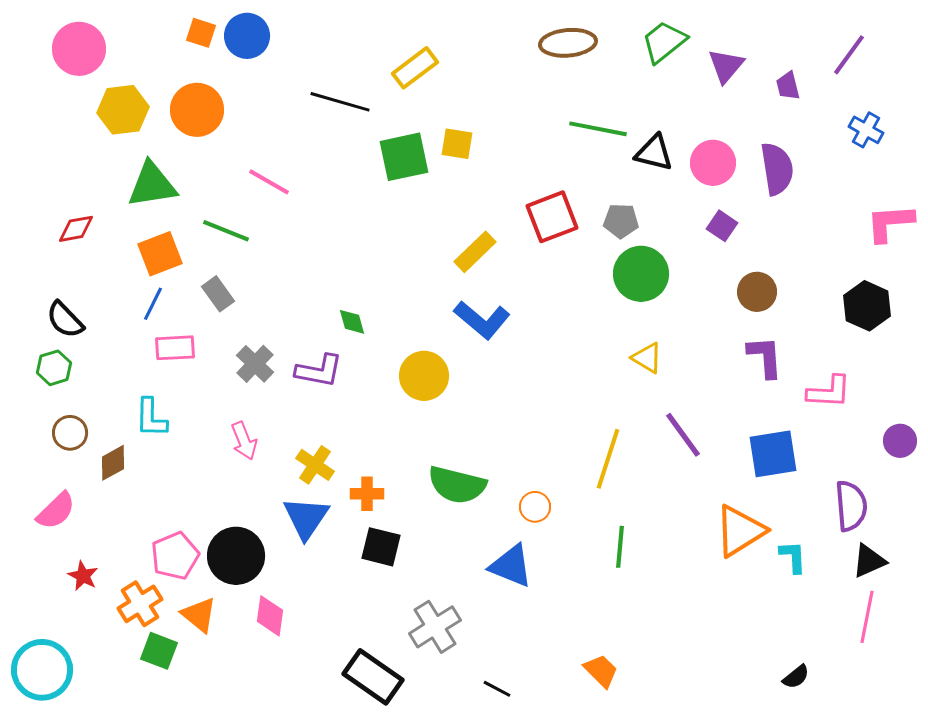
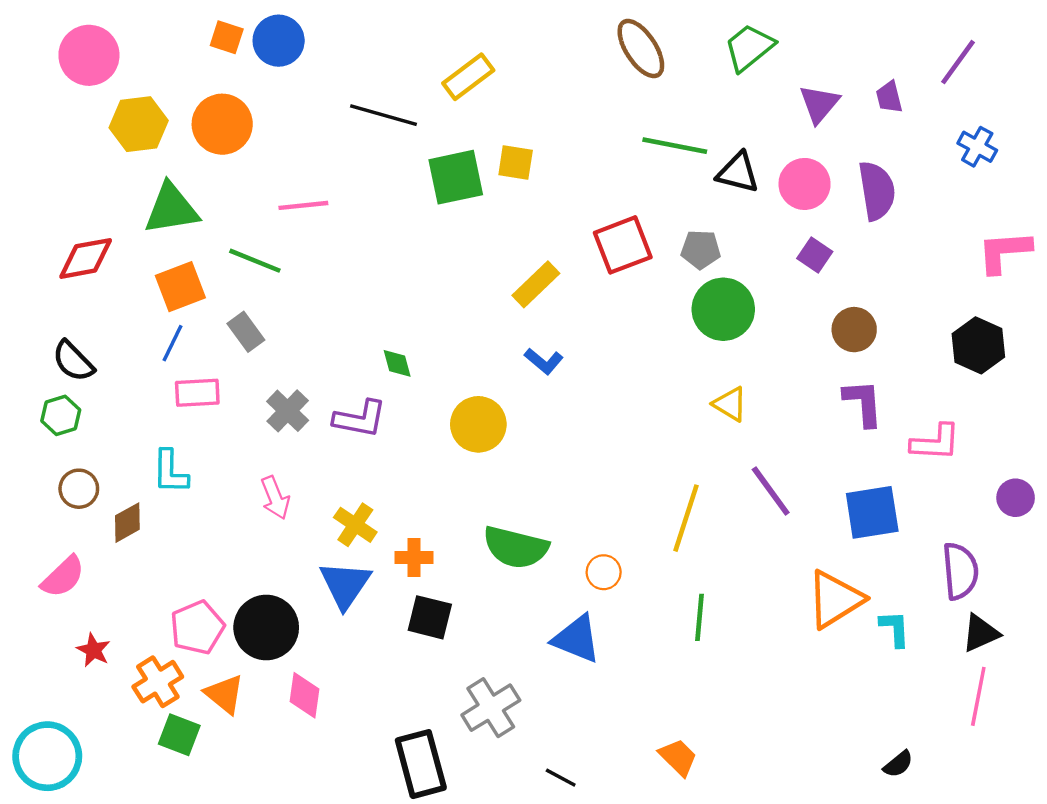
brown ellipse: (568, 43) -> (641, 49), turned 62
purple triangle: (726, 66) -> (819, 104), moved
pink line: (269, 182) -> (303, 205), turned -36
red diamond: (76, 229) -> (86, 258), size x1.4
blue L-shape: (482, 320) -> (544, 361), size x0.6
black rectangle: (373, 677) -> (421, 764), turned 40

